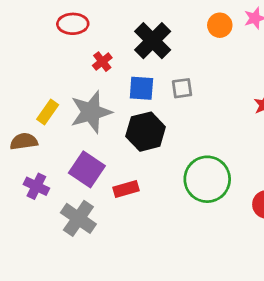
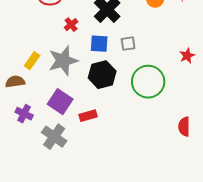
green circle: (207, 179) -> (148, 82), moved

